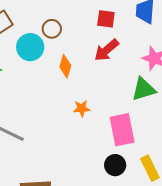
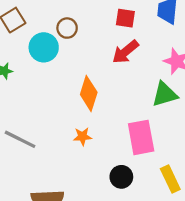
orange diamond: (65, 66) -> (89, 93), moved, size x1.4
orange star: (82, 108) -> (82, 136), moved
black circle: (115, 165) -> (121, 177), moved

